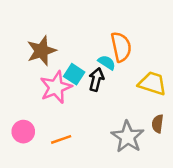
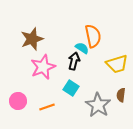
cyan square: (74, 74) -> (71, 88), moved
yellow trapezoid: (152, 83) -> (117, 64), turned 145

